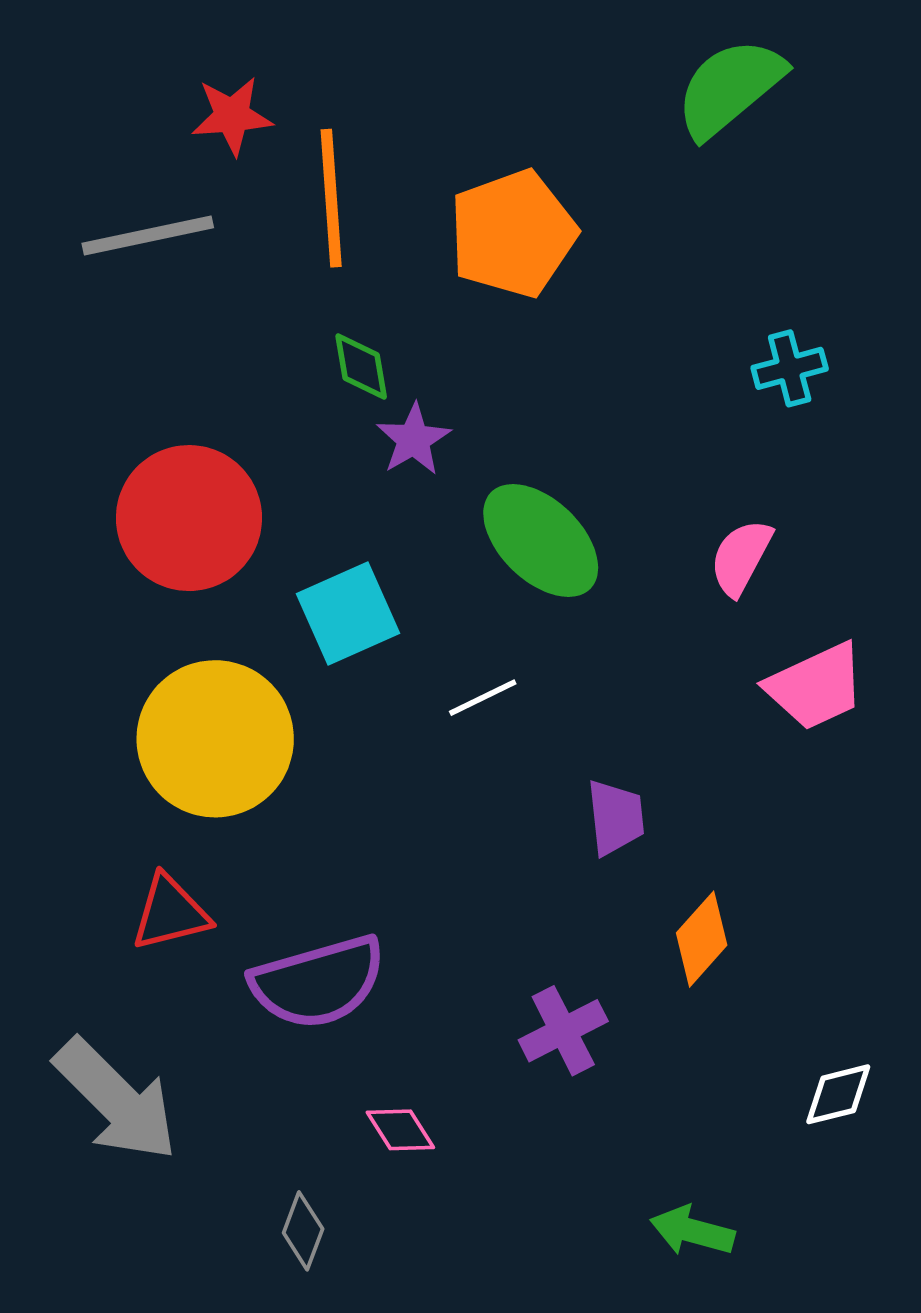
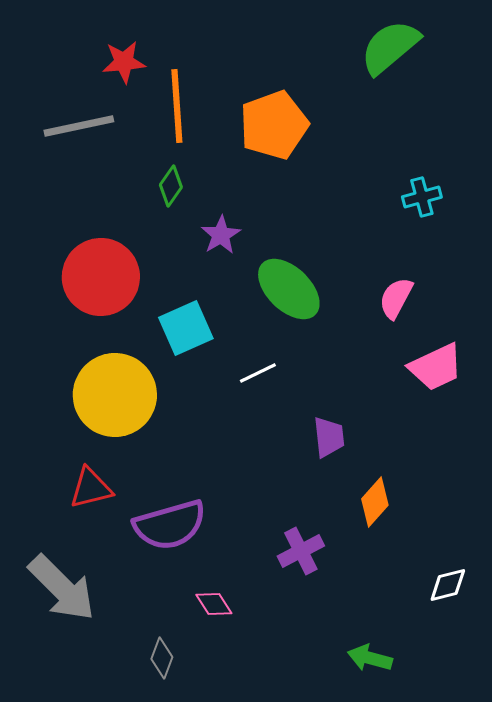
green diamond: (361, 366) -> (171, 186), moved, turned 45

